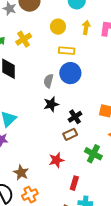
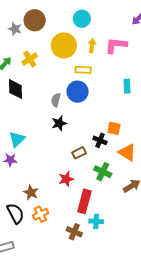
yellow circle: (58, 27) -> (64, 45), size x1.6
yellow rectangle: (67, 51) -> (83, 70), moved
black cross: (75, 117) -> (100, 140), moved, turned -32
red rectangle: (74, 183) -> (84, 201), size x1.6

